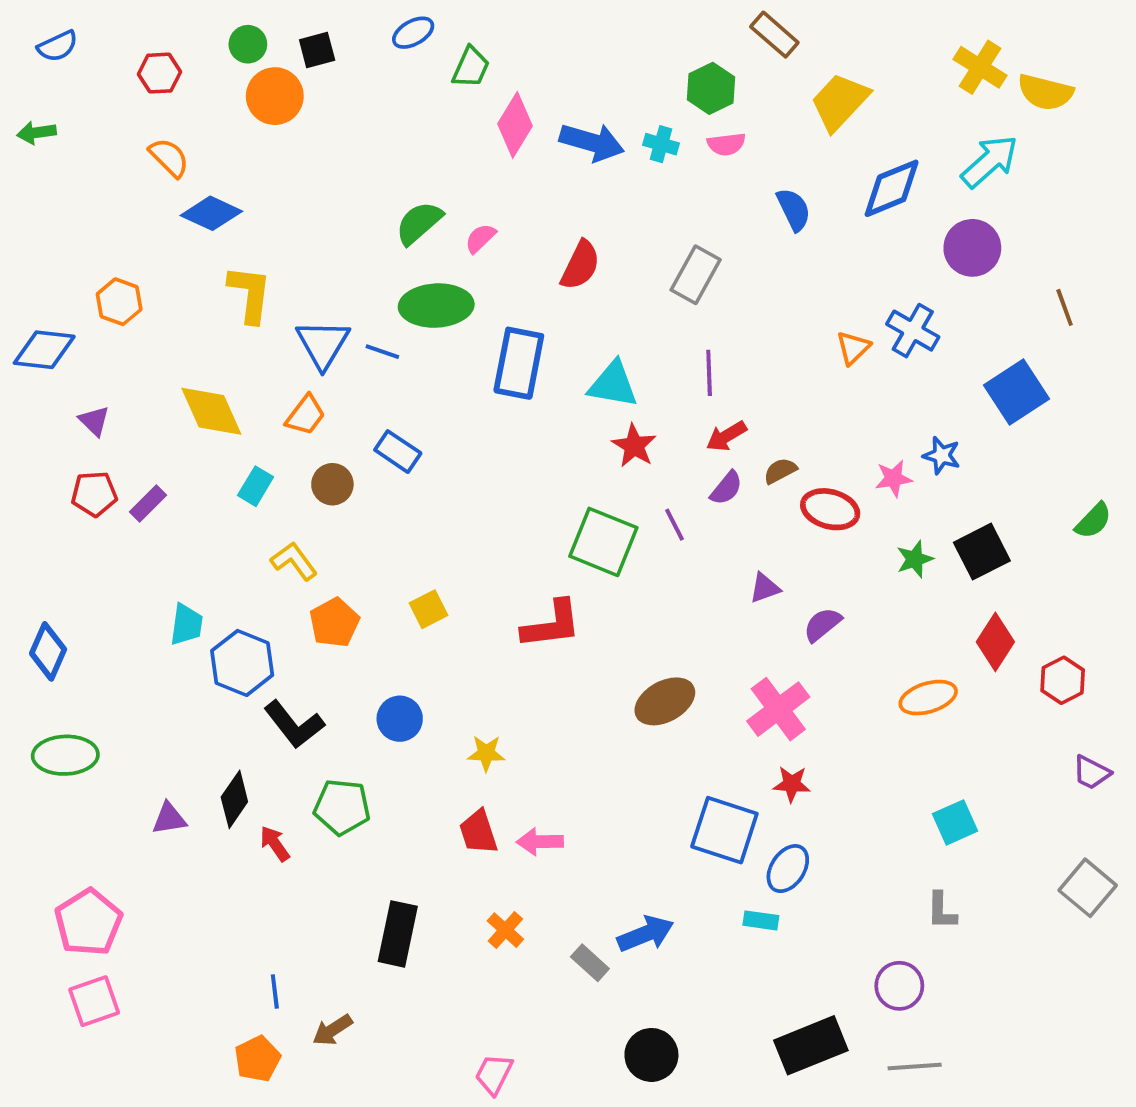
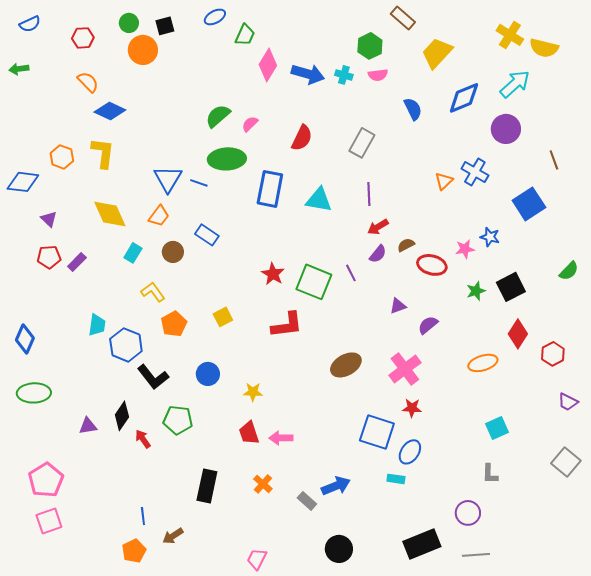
yellow L-shape: (250, 294) -> (103, 153), moved
red star: (634, 446) -> (273, 274), moved

